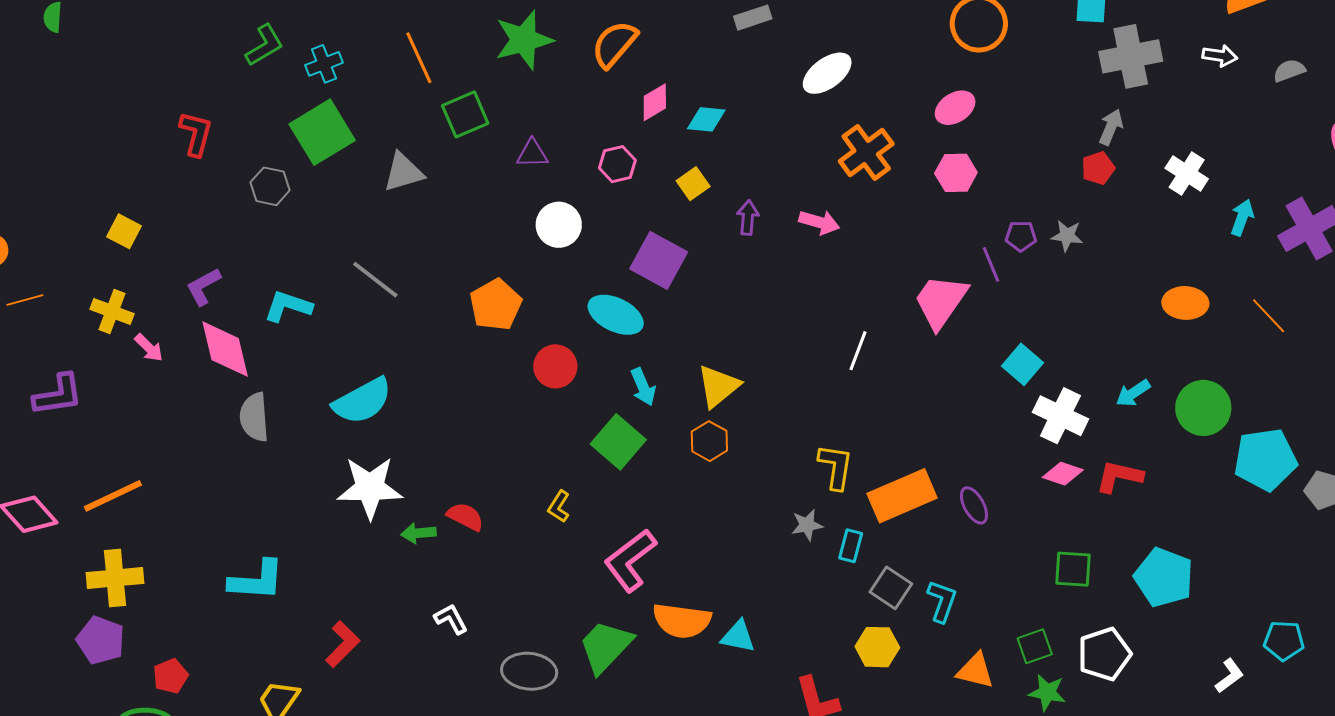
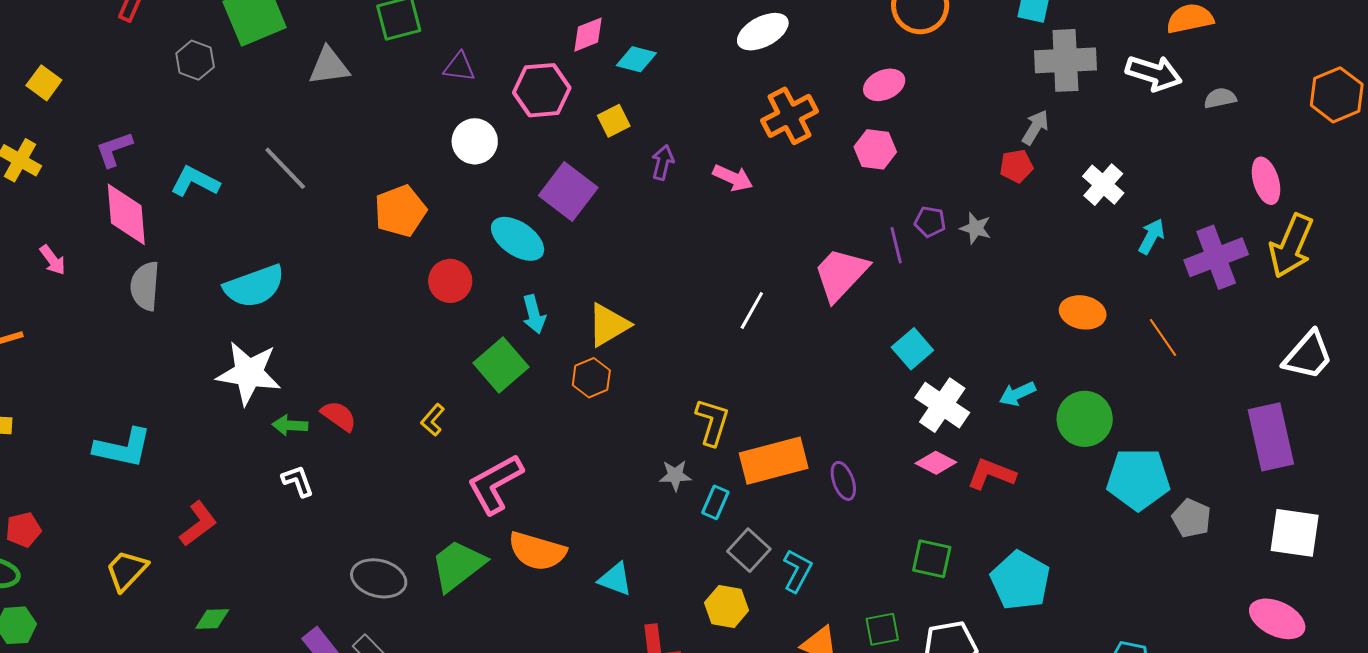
white arrow: (1220, 56) -> (1154, 73), size x1.6
pink hexagon: (617, 164) -> (542, 90), size x1.5
pink arrow: (149, 348) -> (53, 260), moved
white L-shape: (451, 619) -> (298, 481), moved
cyan triangle: (738, 636) -> (615, 579), moved

